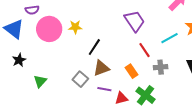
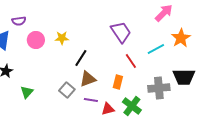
pink circle: (49, 29) -> (36, 40), size x0.7
gray cross: (161, 67) -> (159, 88), moved, size x1.5
orange rectangle: (131, 71) -> (118, 82), turned 48

